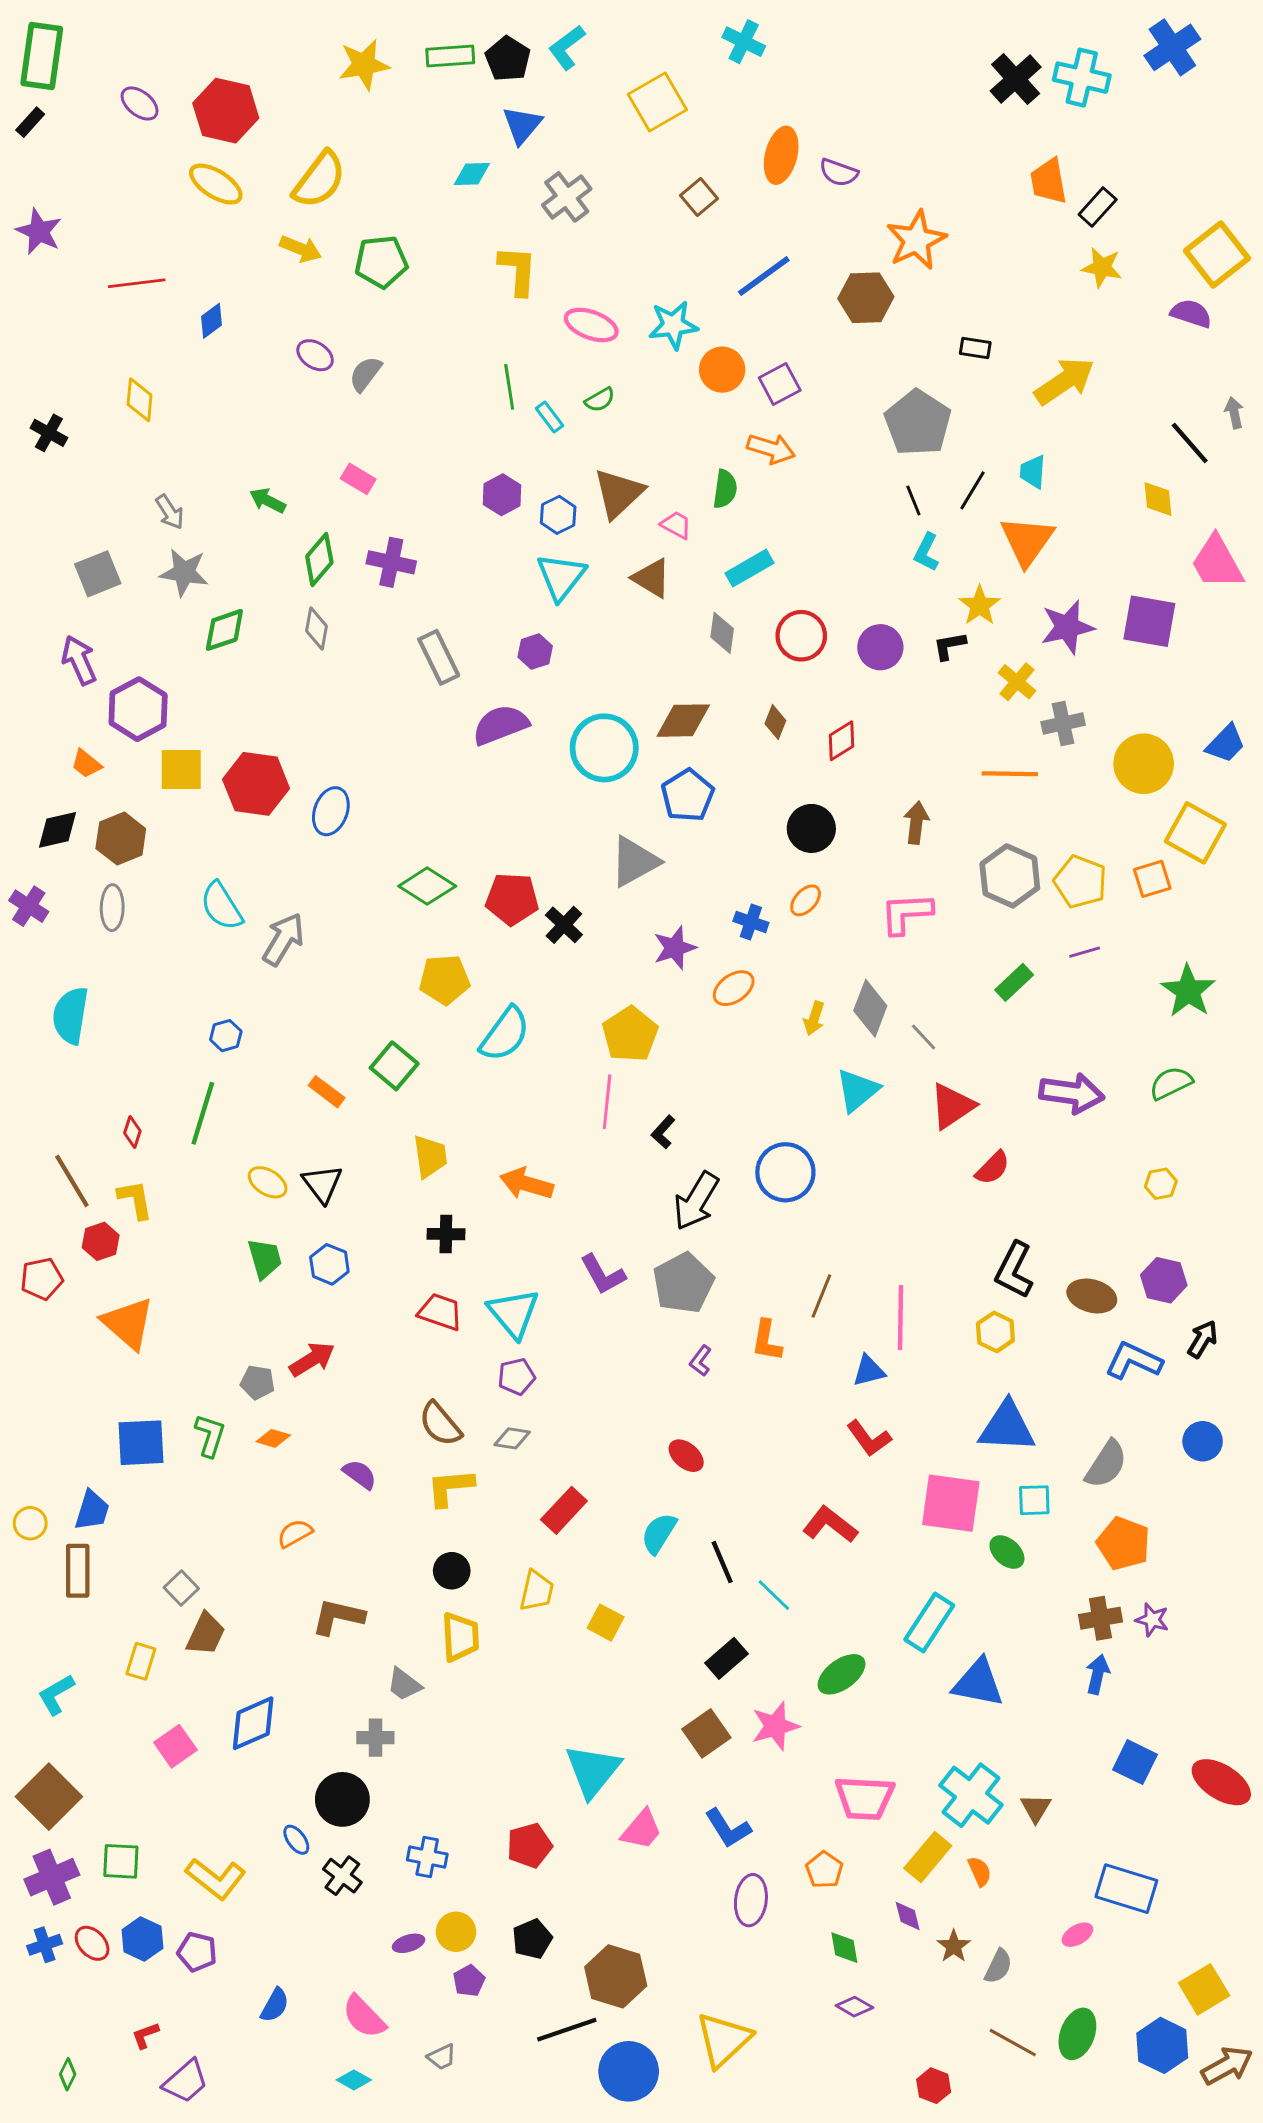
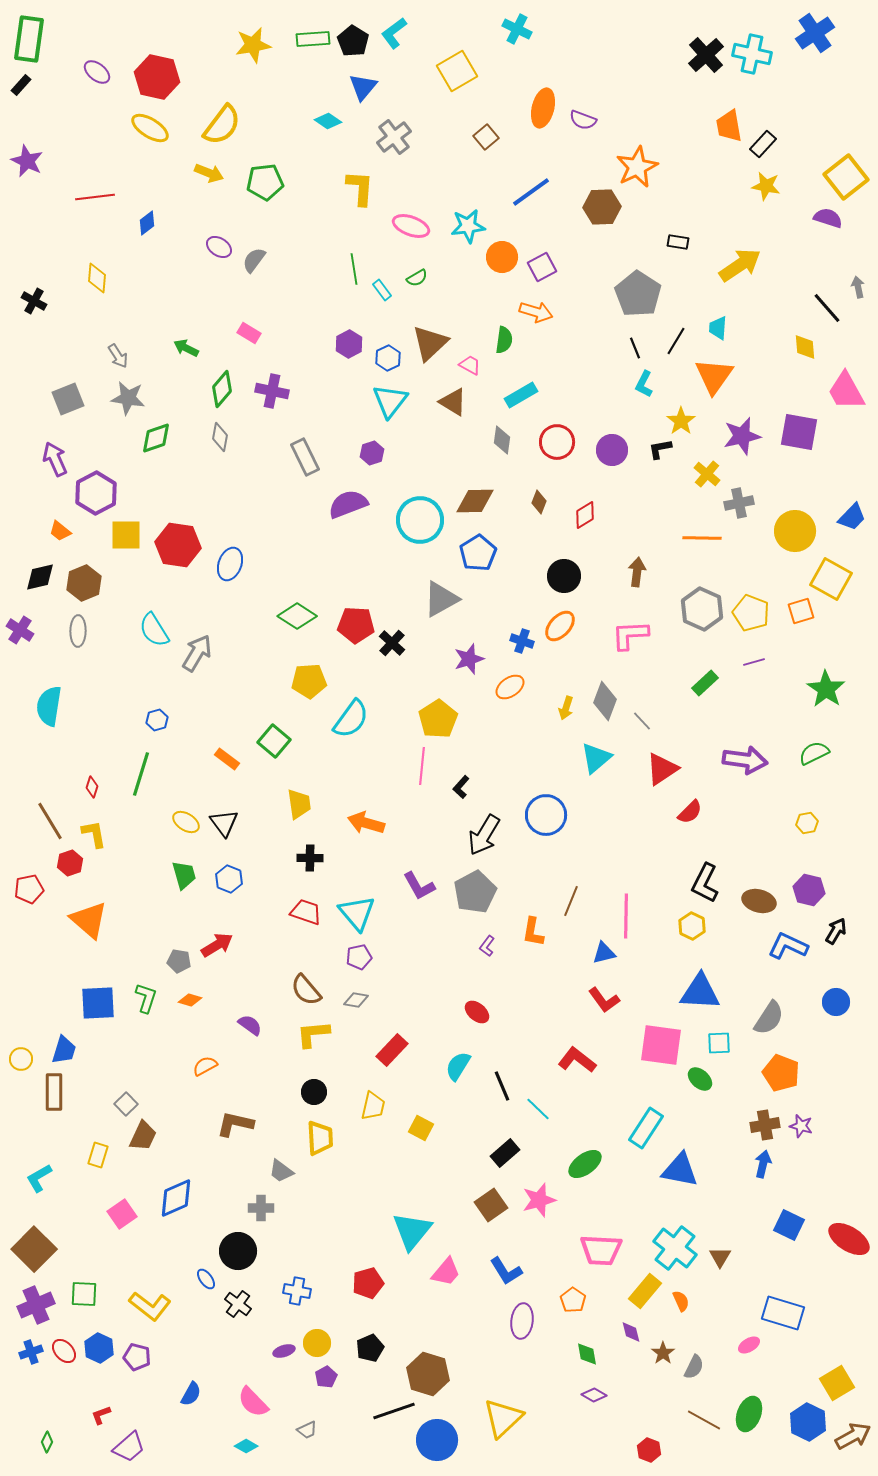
cyan diamond: (472, 174) -> (328, 121), turned 36
orange ellipse: (806, 900) -> (560, 626), size x1.4

